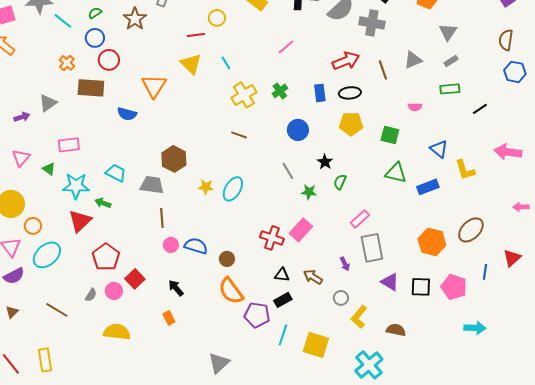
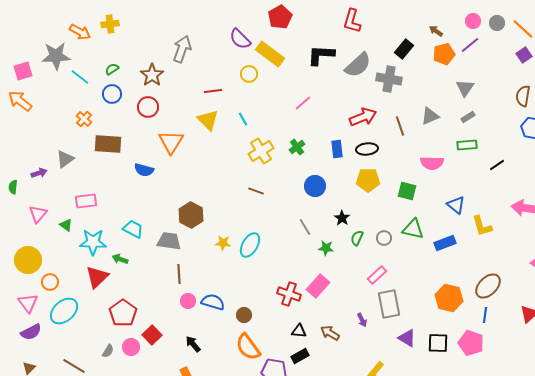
yellow circle: (217, 18) -> (249, 74), moved
red circle: (109, 60) -> (148, 107), moved
pink semicircle: (415, 107) -> (432, 163), size x1.6
blue line: (485, 272) -> (485, 315), moved
gray circle: (341, 298) -> (384, 238), moved

